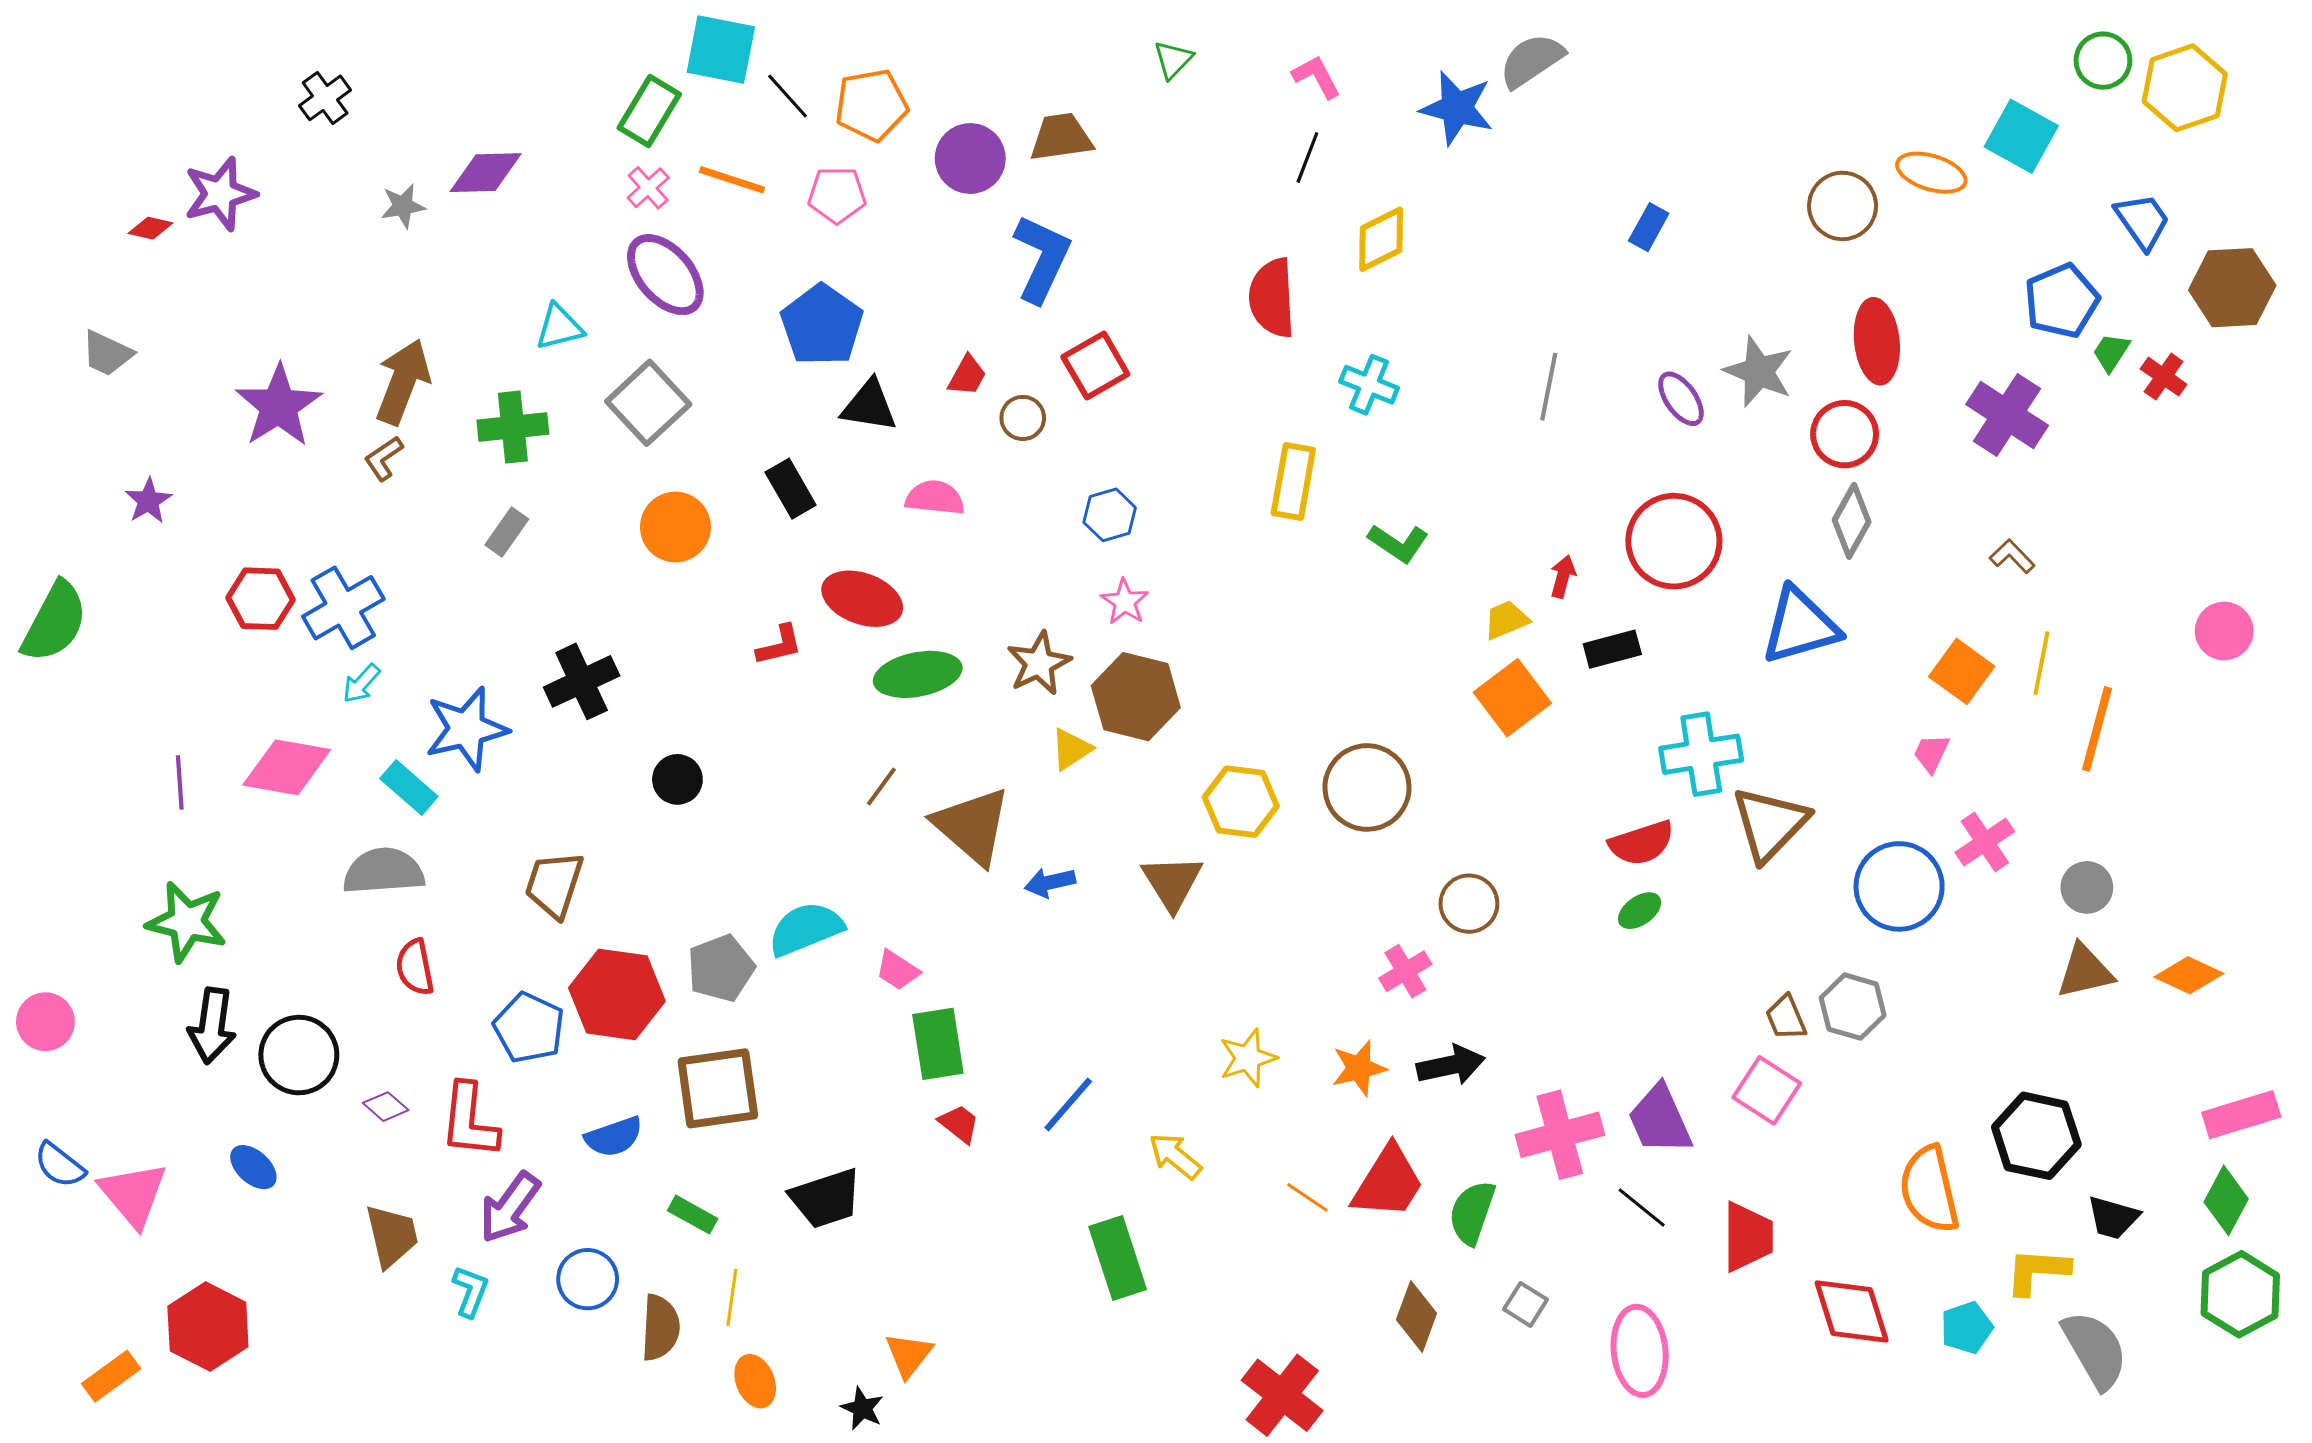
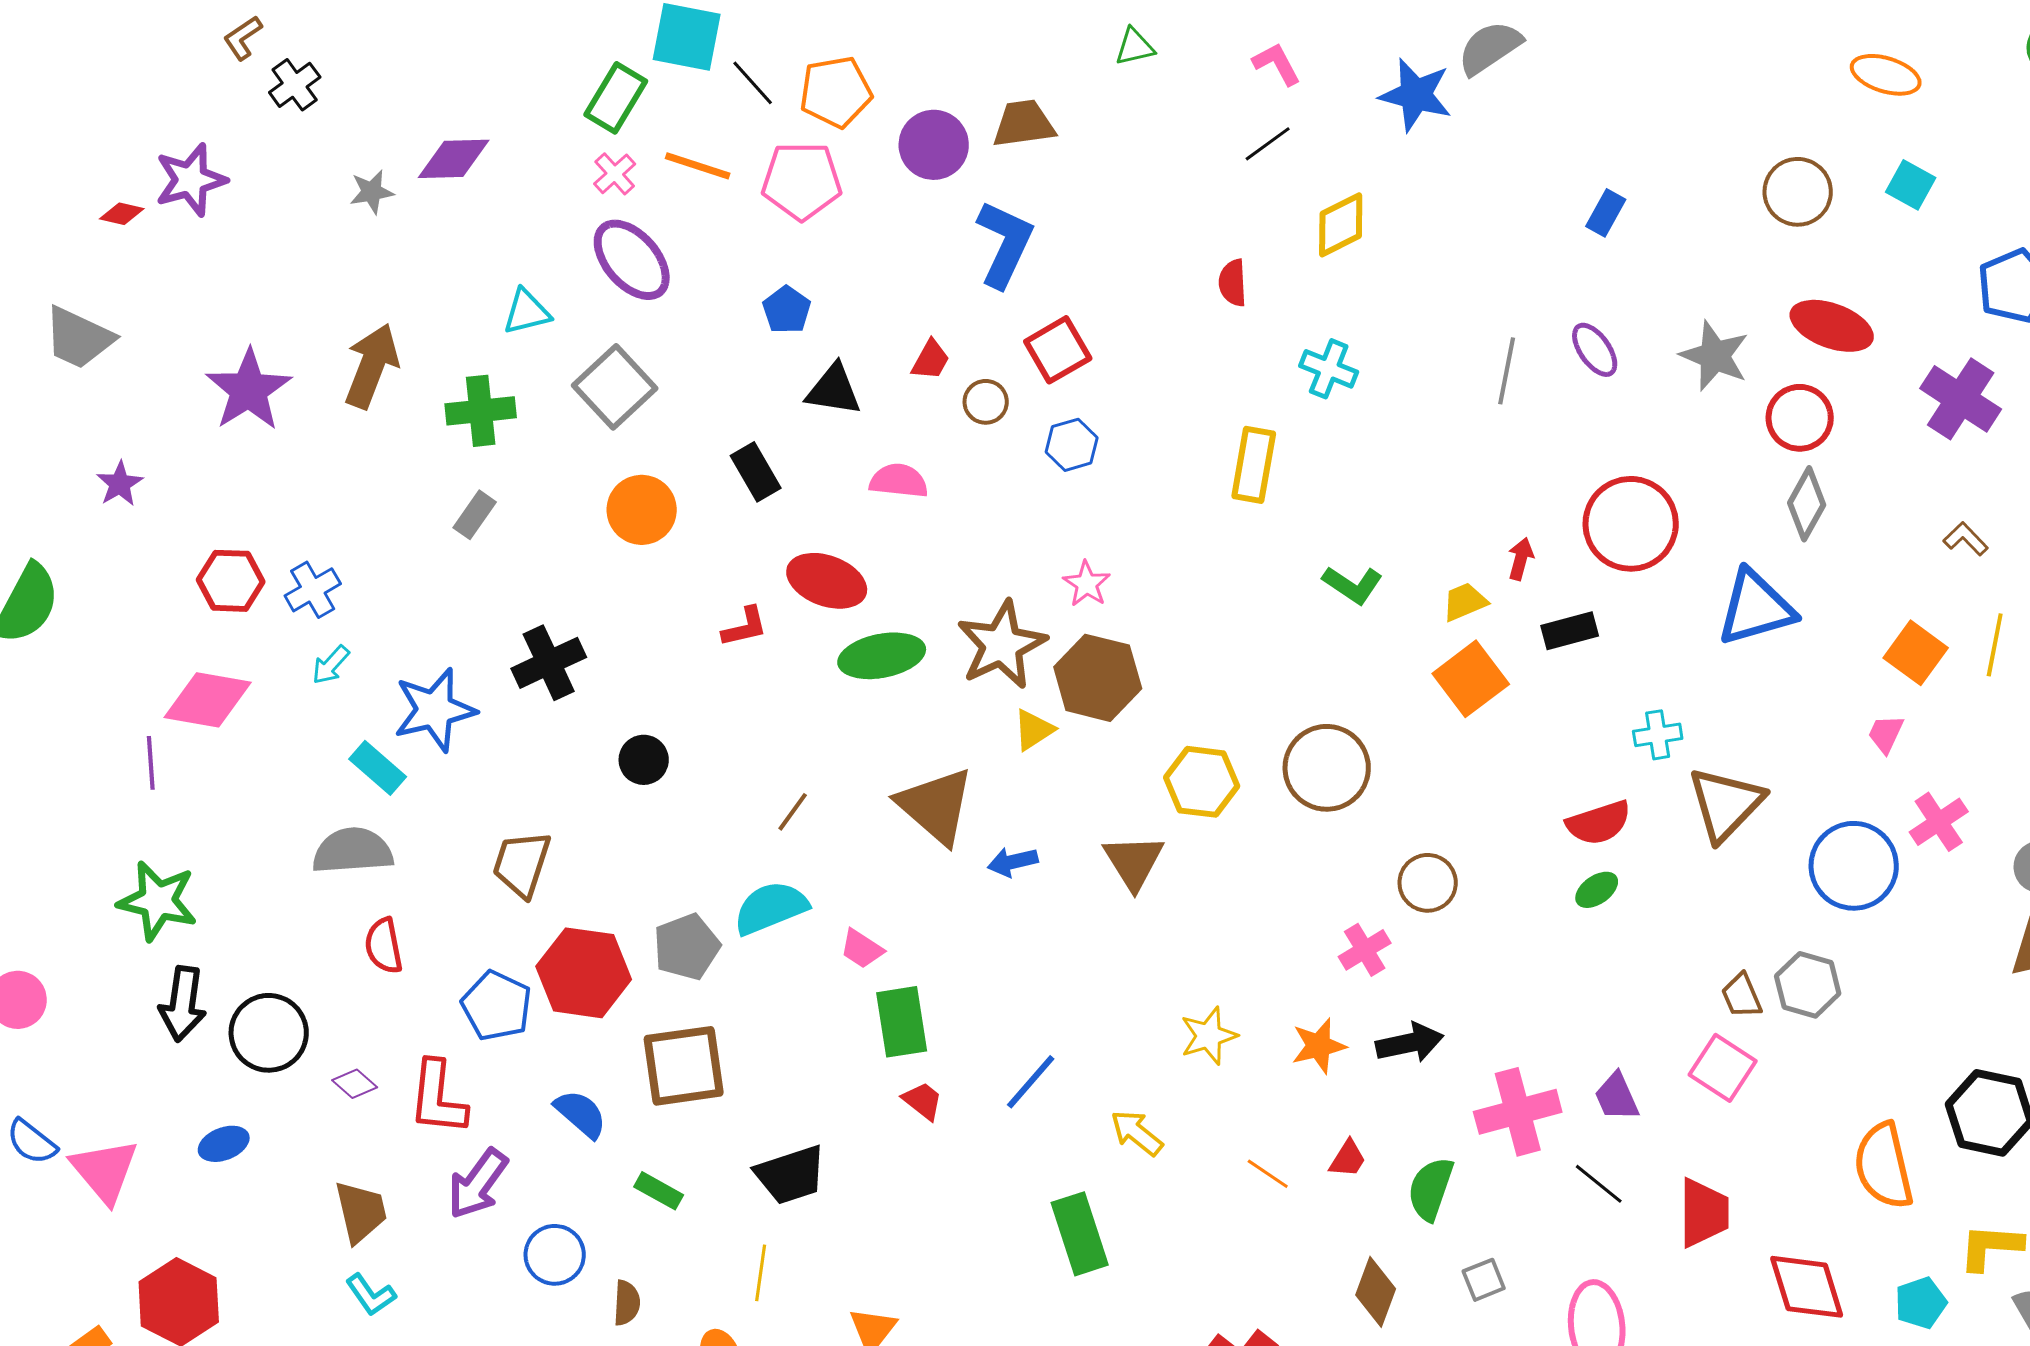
green triangle: (1173, 60) -> (1135, 47), turned 33
cyan square: (2021, 136) -> (1911, 185), moved, size x0.7
black line: (1307, 157) -> (1268, 144), turned 33
orange ellipse: (1931, 173) -> (1886, 75), moved
pink pentagon: (837, 195) -> (802, 181), size x1.4
red semicircle: (1272, 298) -> (1233, 283), size x0.6
blue pentagon: (822, 325) -> (787, 310), size x0.6
red ellipse: (1877, 341) -> (1832, 326), turned -64
gray trapezoid: (107, 353) -> (79, 338), size x1.4
purple ellipse: (1681, 399) -> (1595, 350), moved
brown L-shape: (384, 458) -> (243, 38), moved
blue hexagon: (1110, 515) -> (1072, 445), moved
green L-shape: (1398, 543) -> (1353, 585), moved
blue cross: (343, 608) -> (313, 590), size x0.7
brown star: (1039, 663) -> (1002, 645), size x1.4
cyan cross: (1701, 754) -> (1658, 735), size x0.6
pink diamond: (287, 767) -> (208, 700), moved
brown line: (881, 786) -> (793, 812), moved
purple trapezoid: (1660, 1120) -> (1617, 1097), size x0.7
blue semicircle: (614, 1137) -> (581, 1114), turned -120
blue ellipse: (253, 1167) -> (224, 1144), turned -63
red trapezoid: (1388, 1182) -> (1348, 1159), size x0.5
cyan L-shape: (470, 1291) -> (371, 1295), moved, turned 124
yellow line: (732, 1297) -> (761, 1273), moved
gray square: (1526, 1304) -> (1484, 1280), turned 36
brown semicircle: (660, 1328) -> (627, 1303), size x0.7

